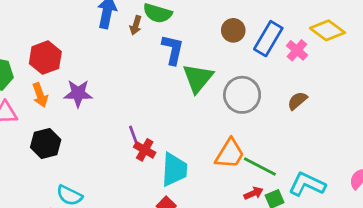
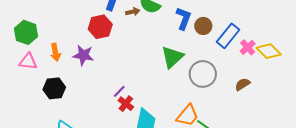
brown arrow: (136, 25) -> (133, 12), turned -128
yellow diamond: (327, 30) -> (269, 51), moved
blue L-shape: (173, 50) -> (184, 18), moved
red hexagon: (45, 58) -> (100, 27), moved
purple line: (133, 135) -> (119, 91), turned 56

